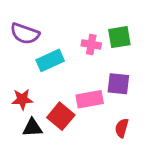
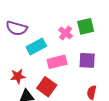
pink cross: (91, 44) -> (66, 33), turned 32
pink rectangle: (90, 99) -> (57, 62), moved

